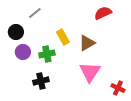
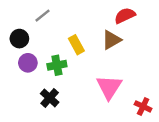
brown triangle: (87, 43) -> (112, 40), moved
black cross: (41, 81) -> (50, 98), turned -35

